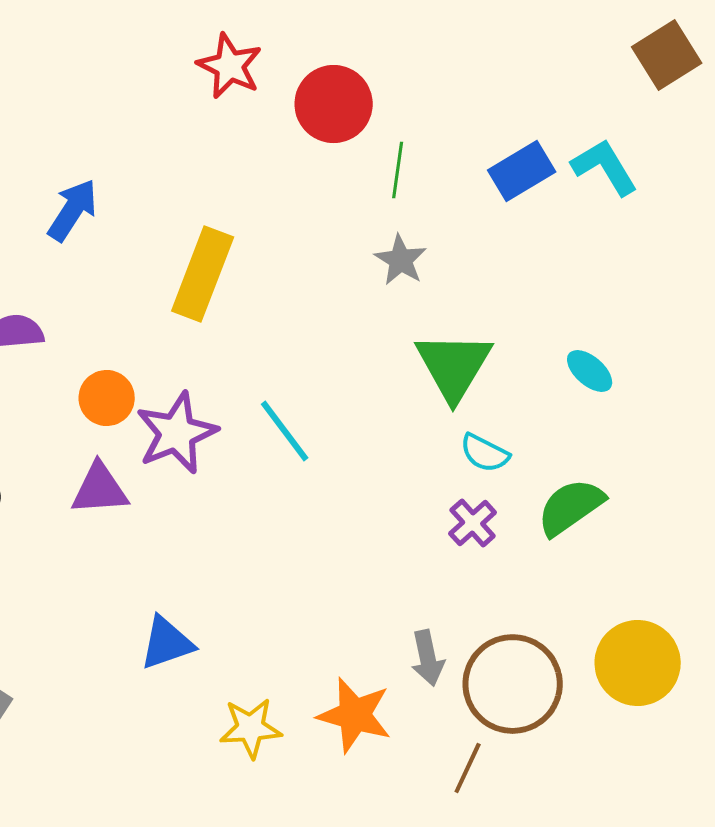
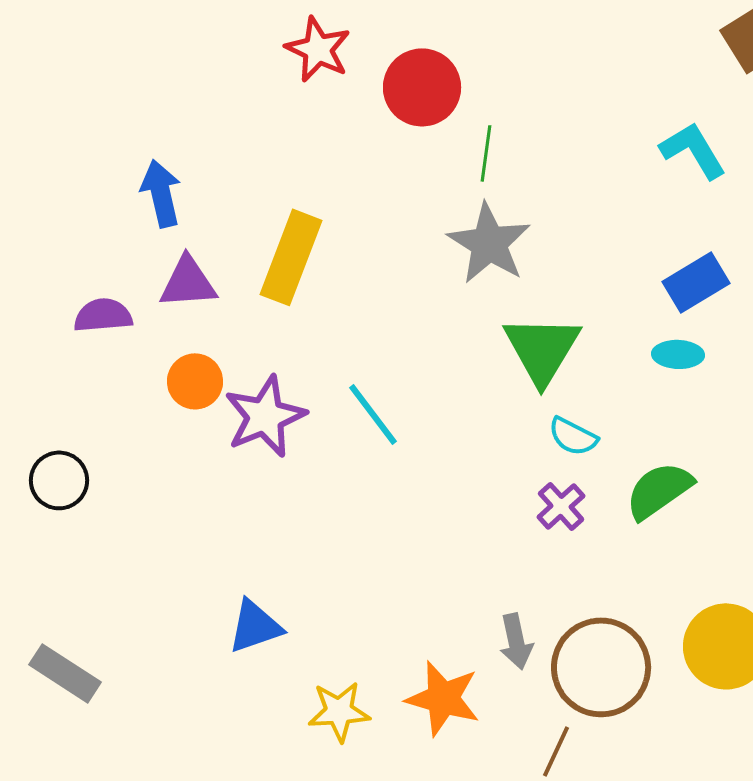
blue rectangle: (522, 171) -> (696, 282), moved
blue arrow: (73, 210) -> (161, 193), turned -46
gray star: (401, 260) -> (489, 243), size x1.6
cyan ellipse: (590, 371) -> (678, 354), turned -39
purple triangle: (100, 489) -> (188, 282), moved

